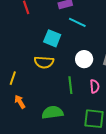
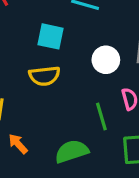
green line: (70, 85) -> (101, 117), moved

